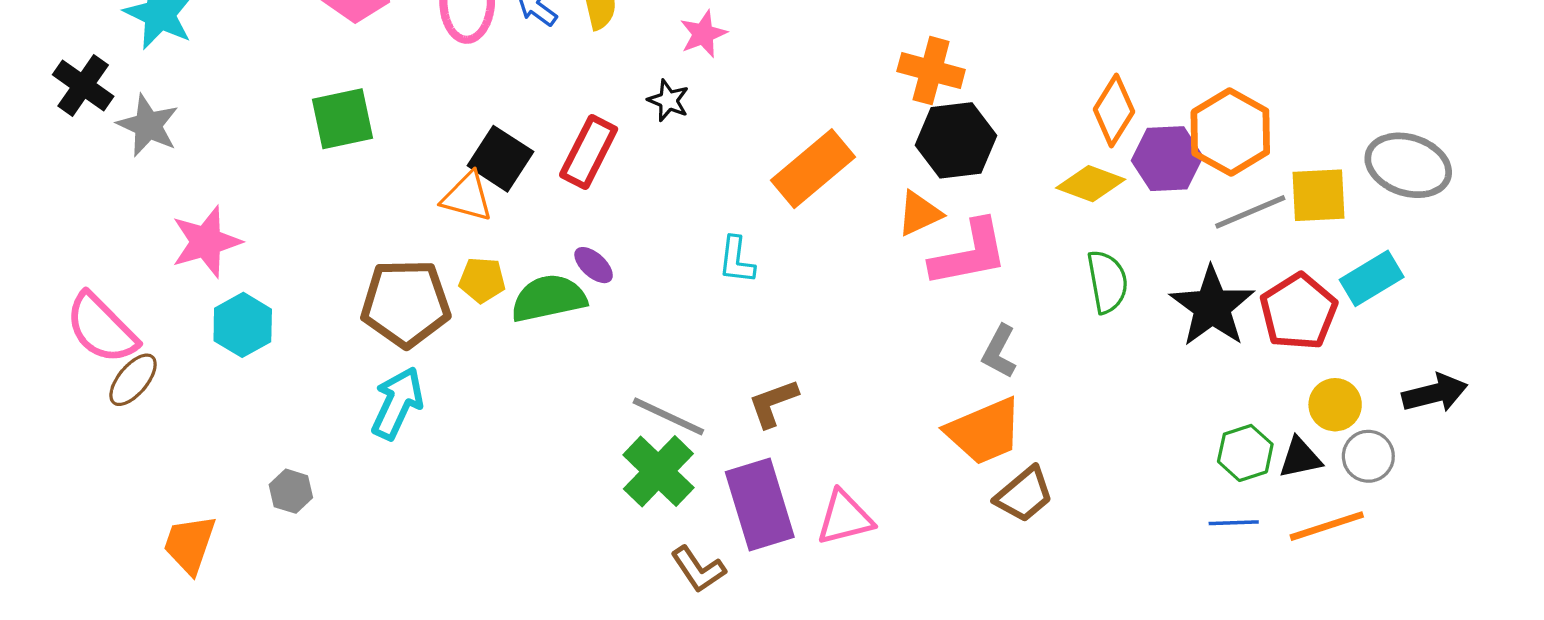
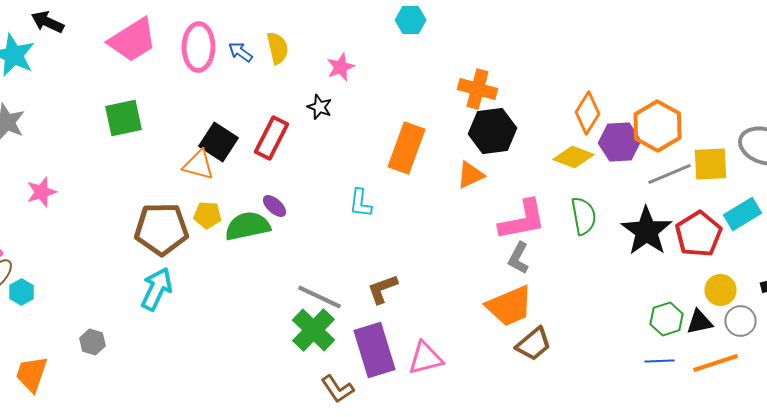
orange rectangle: (813, 169) -> (406, 148), turned -30
pink star: (206, 242) -> (42, 192), size x0.7
pink L-shape: (969, 253) -> (522, 220), moved
cyan hexagon: (243, 325) -> (22, 292), moved, size x0.7

